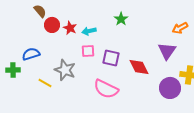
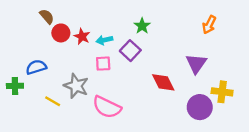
orange arrow: (180, 28) -> (209, 25), moved, turned -35
purple square: (111, 58) -> (130, 51), moved, turned 30
pink semicircle: (106, 89) -> (107, 107), moved

